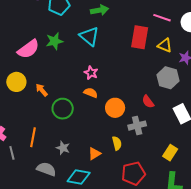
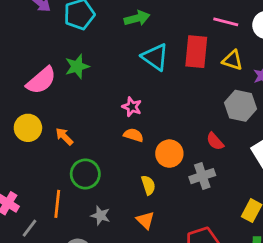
cyan triangle: (89, 36) -> (155, 57), moved
green circle: (63, 109) -> (85, 174), moved
yellow semicircle: (117, 143) -> (148, 185), moved
gray line: (12, 153) -> (29, 228), turned 56
orange triangle: (94, 154) -> (145, 220), turned -40

